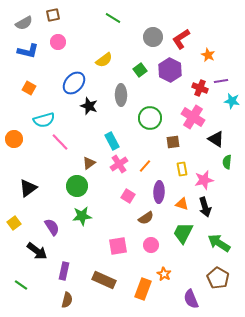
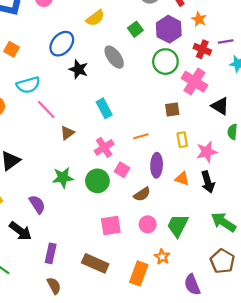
orange star: (208, 55) -> (199, 19), moved
gray ellipse: (121, 95) -> (114, 57), turned -35
green circle: (150, 118) -> (165, 62), moved
brown triangle: (89, 163) -> (67, 133), moved
pink cross: (119, 164) -> (104, 147), moved
orange line: (145, 166) -> (141, 136), turned 32
green circle: (77, 186) -> (97, 181), moved
green star: (82, 216) -> (63, 178), moved
green trapezoid: (183, 233) -> (178, 225), moved
brown semicircle: (67, 300) -> (54, 286), turned -42

